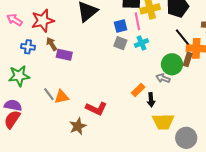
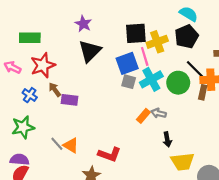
blue square: (121, 26) -> (127, 63), size x1.5
cyan cross: (142, 43) -> (151, 79), size x1.5
blue cross: (28, 47) -> (30, 95), turned 32
green circle: (172, 64) -> (178, 83), moved
gray arrow: (163, 78) -> (159, 113), moved
orange rectangle: (138, 90) -> (143, 116), moved
orange triangle: (62, 97) -> (71, 145), turned 49

